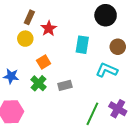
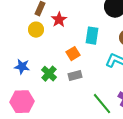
orange square: (44, 62) -> (73, 54), moved
green line: (92, 114) -> (102, 104), turned -65

